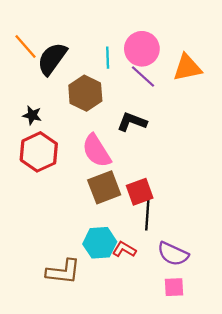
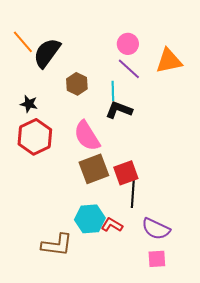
pink circle: (142, 49) -> (128, 44), size x0.7
cyan line: (108, 58) -> (113, 91), moved
brown hexagon: (85, 93) -> (77, 84), size x0.7

